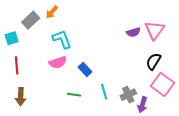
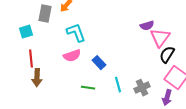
gray rectangle: (31, 20) -> (45, 14), turned -36
pink triangle: (154, 30) -> (160, 38), moved
brown arrow: (21, 97) -> (37, 78), moved
purple arrow: (142, 105) -> (167, 98), moved

